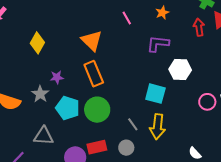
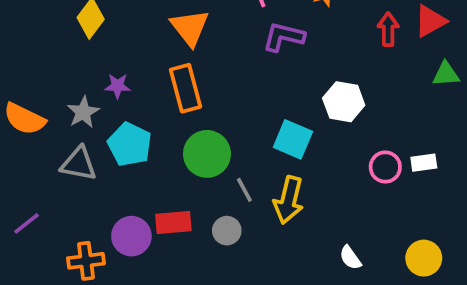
purple L-shape: (158, 44) -> (284, 37), moved
green circle: (97, 110) -> (207, 154), moved
gray triangle: (44, 136) -> (79, 164), moved

